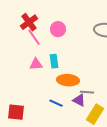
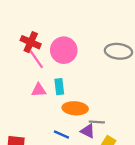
red cross: (29, 22) -> (31, 42), turned -30
pink circle: (58, 29) -> (64, 50), size x1.5

